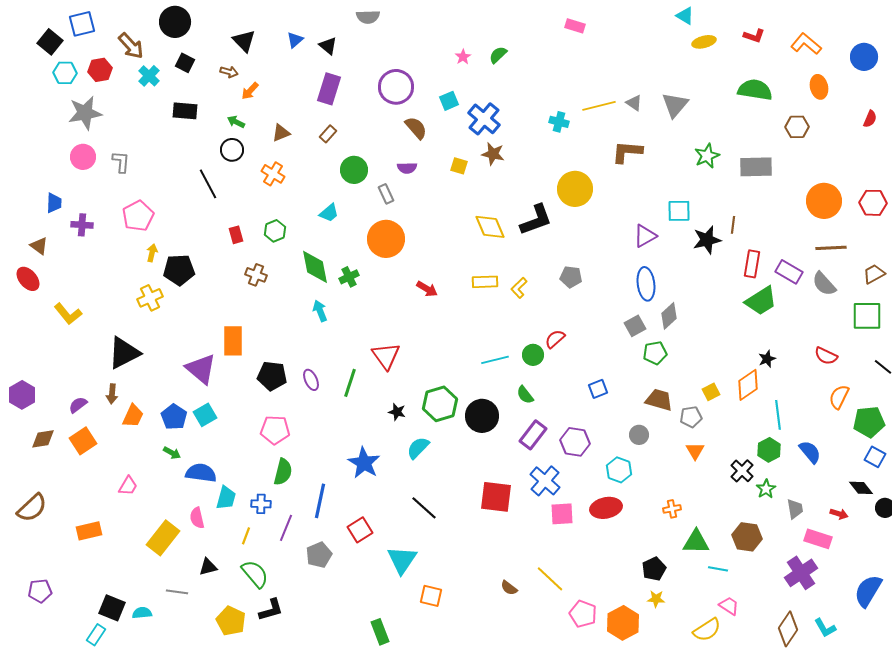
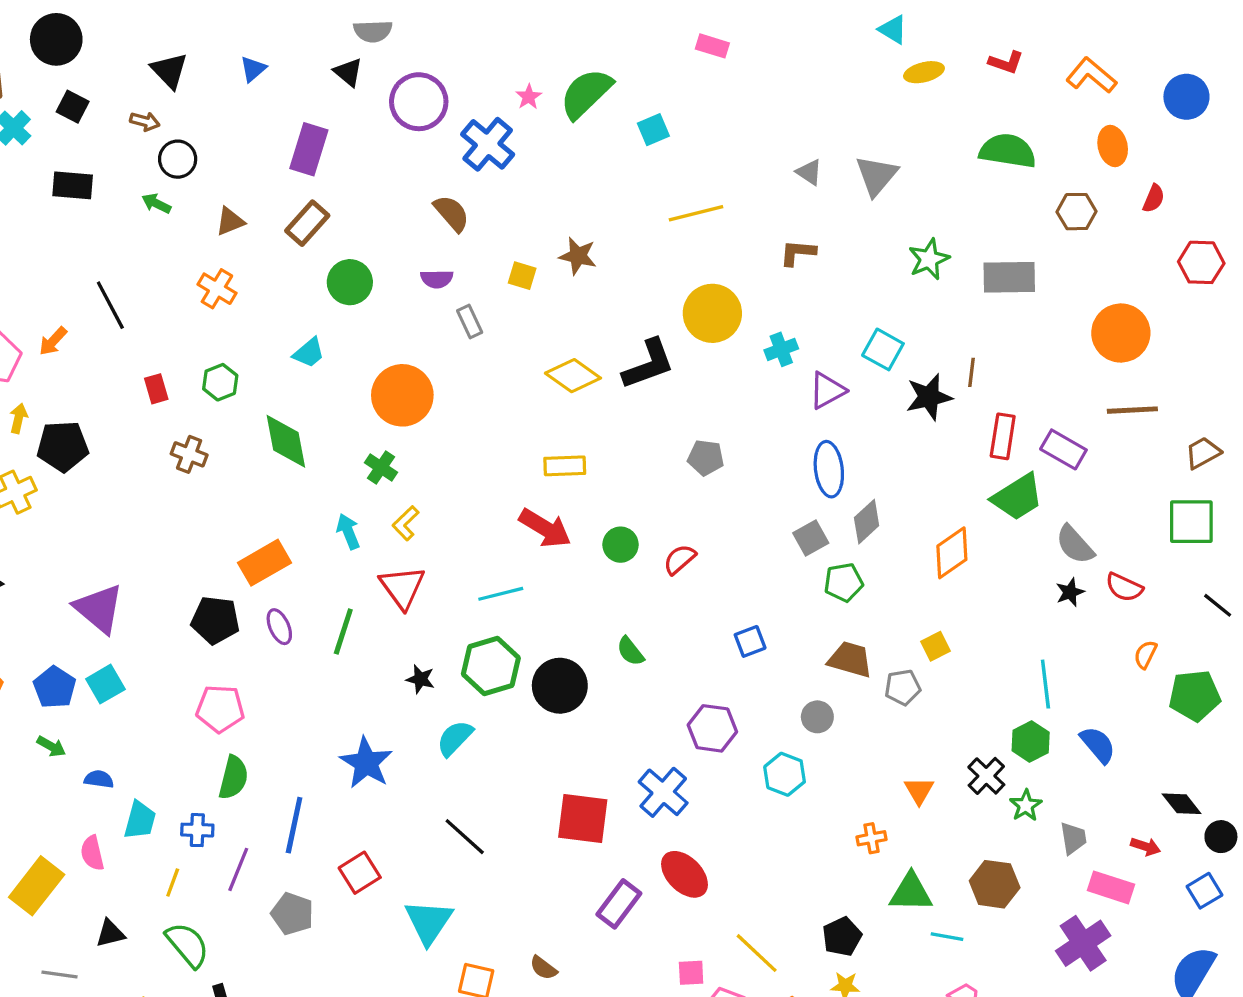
black triangle: (328, 46) -> (348, 72), moved
green semicircle: (498, 55) -> (586, 94), size x1.8
purple circle: (396, 87) -> (419, 102), moved
orange arrow: (250, 91) -> (53, 341), moved
cyan square: (449, 101) -> (653, 130), moved
yellow line: (599, 106) -> (696, 213), moved
blue cross: (484, 119) -> (488, 144), moved
red semicircle: (870, 119) -> (1154, 198), moved
cyan cross: (559, 122) -> (781, 349), moved, turned -36
brown rectangle: (328, 134) -> (307, 223), size x1.5
black circle: (232, 150) -> (178, 159), moved
brown L-shape: (627, 152) -> (798, 253), size x0.7
gray rectangle: (386, 194) -> (470, 322), moved
red hexagon: (873, 203) -> (1201, 262), moved
cyan square: (679, 211) -> (883, 349), turned 30
yellow diamond: (490, 227) -> (573, 376), turned -32
green cross: (349, 277) -> (381, 468), moved, turned -30
gray semicircle: (824, 284) -> (1075, 545), moved
yellow L-shape: (519, 288) -> (406, 523), moved
red arrow: (427, 289) -> (545, 528), moved, size x1.5
cyan arrow: (320, 311) -> (348, 531), moved
orange rectangle: (233, 341) -> (265, 563), moved, turned 60
green circle: (533, 355) -> (621, 545), moved
black star: (767, 359) -> (1070, 592), moved
cyan line: (495, 360) -> (501, 594), moved
orange diamond: (748, 385) -> (952, 553), moved
orange semicircle: (839, 397) -> (1145, 655), size x0.7
purple rectangle: (533, 435) -> (619, 904), moved
orange triangle: (695, 451) -> (919, 791), moved
blue square: (875, 457) -> (1204, 891), moved, turned 30
blue semicircle: (201, 473) -> (99, 779), size x0.6
red ellipse: (606, 508) -> (684, 874), moved, turned 56
pink square: (562, 514) -> (691, 973), moved, size x0.7
gray pentagon: (319, 555) -> (292, 914), turned -30
yellow line: (550, 579) -> (757, 953), moved
brown semicircle: (509, 588) -> (543, 968), moved

